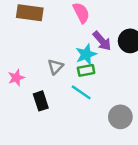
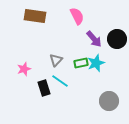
cyan star: (86, 54) -> (96, 63), moved
cyan line: (81, 92) -> (60, 81), moved

